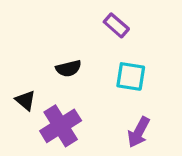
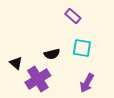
black semicircle: (69, 68) -> (52, 54), moved

